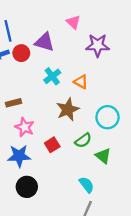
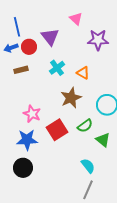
purple triangle: (44, 42) -> (50, 37), turned 36
brown rectangle: (14, 103) -> (21, 70), moved
red square: (52, 145) -> (57, 130), size x1.5
black circle: (27, 187) -> (23, 168), moved

